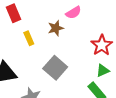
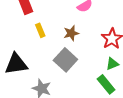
brown star: (56, 28) -> (71, 33), moved

